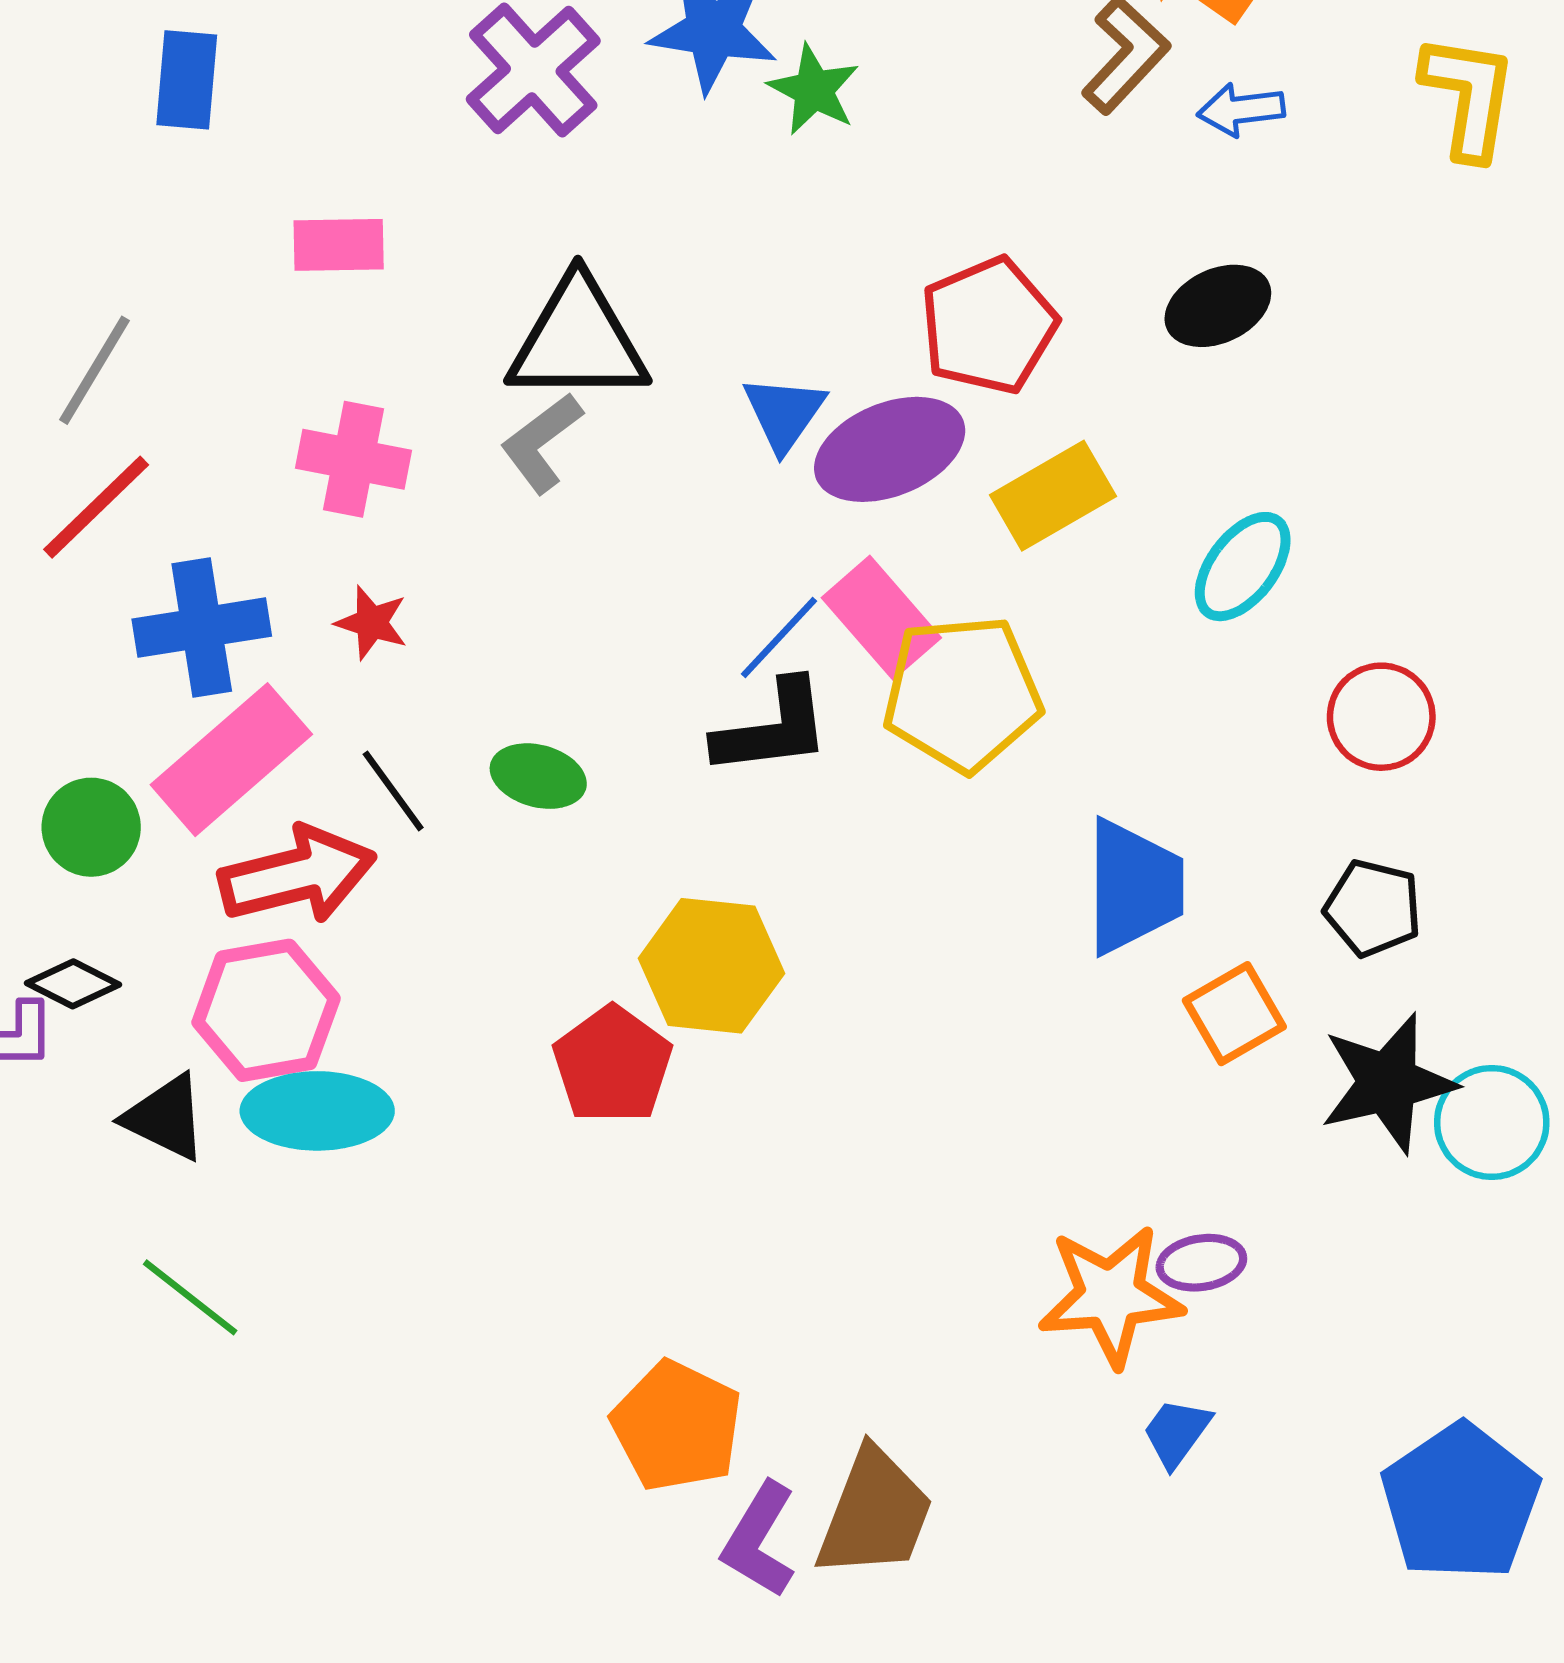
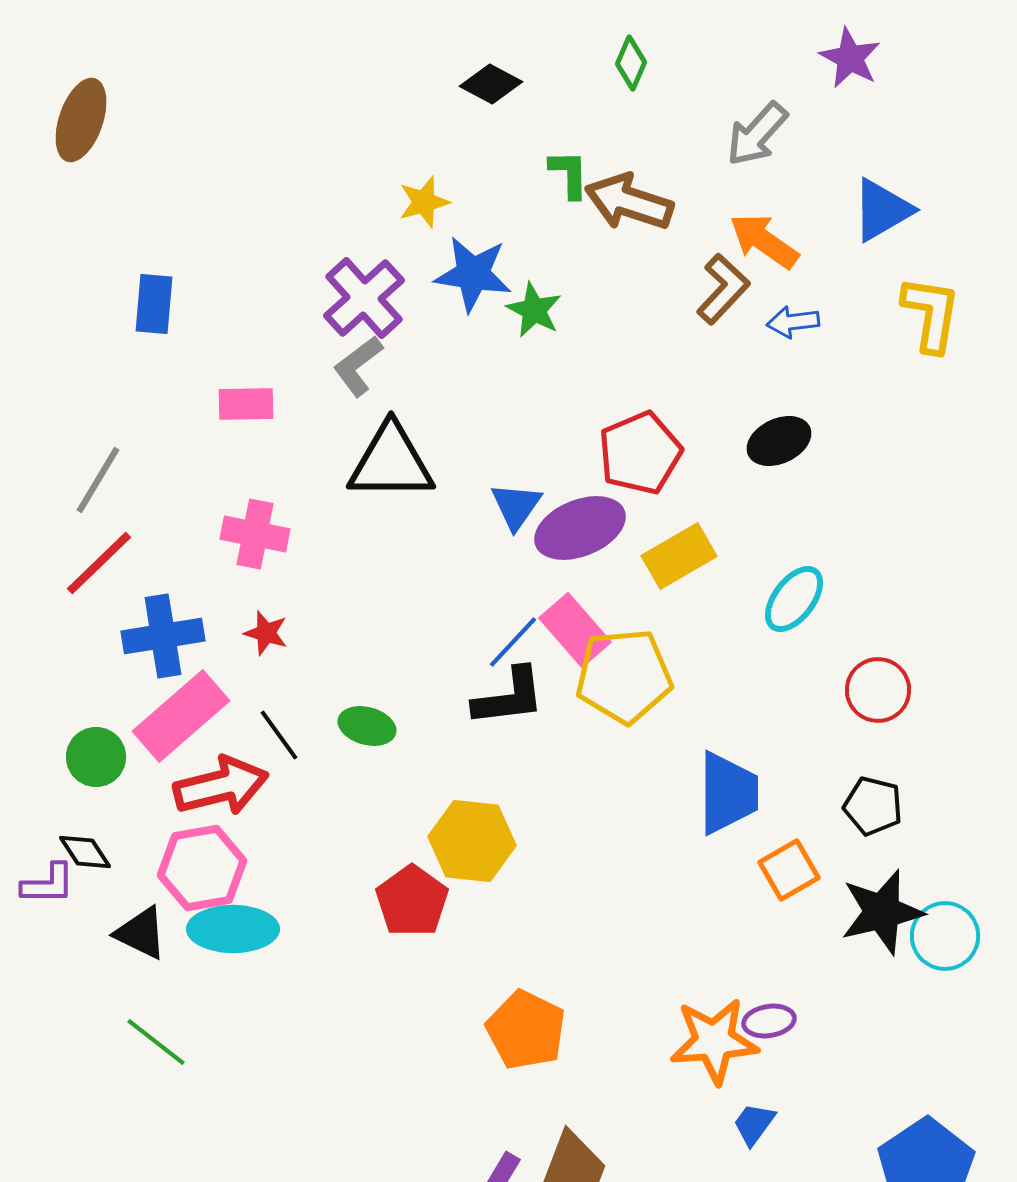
gray L-shape: (542, 443) -> (358, 366), moved
black diamond: (73, 984) -> (85, 852), turned 30
orange pentagon: (677, 1426) -> (526, 1030), moved

